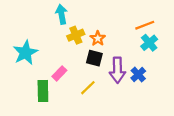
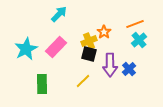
cyan arrow: (62, 14) -> (59, 14), turned 54
yellow cross: (76, 35) -> (89, 41), moved
orange star: (98, 38) -> (104, 32), moved
pink rectangle: (59, 73) -> (56, 47), moved, size x1.5

